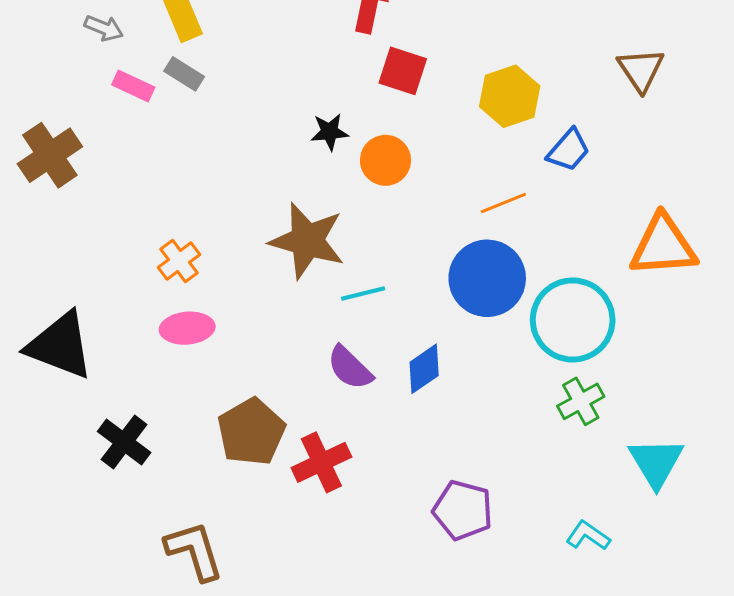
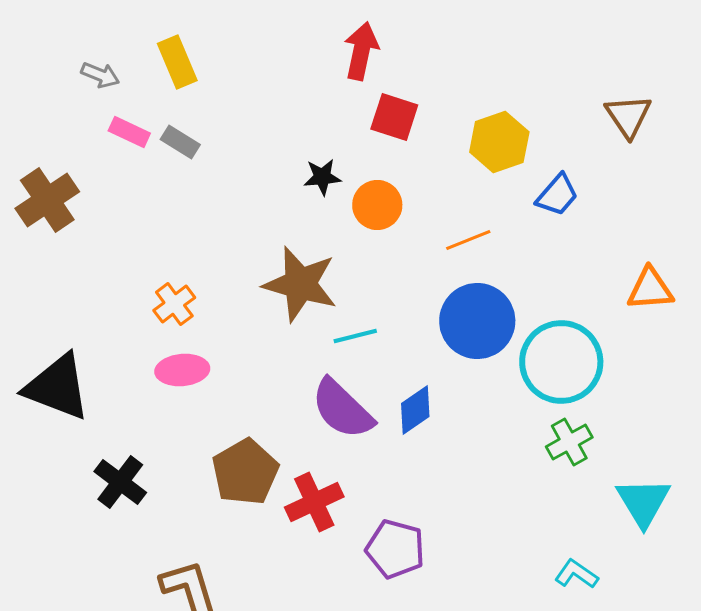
gray rectangle: (184, 74) -> (180, 142), moved
orange line: (503, 203) -> (468, 240), moved
orange triangle: (663, 246) -> (650, 289), size x0.7
purple semicircle: (350, 368) -> (342, 409), size x1.4
purple pentagon: (463, 510) -> (395, 549), moved

